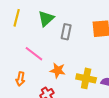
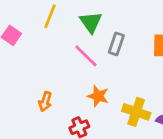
green triangle: (46, 19) -> (91, 22), turned -30
pink line: (34, 54) -> (86, 56), moved

